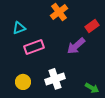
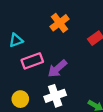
purple arrow: (76, 46) -> (57, 69), moved

